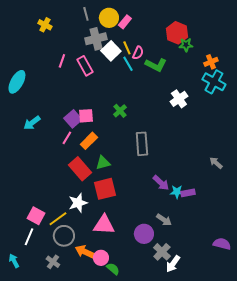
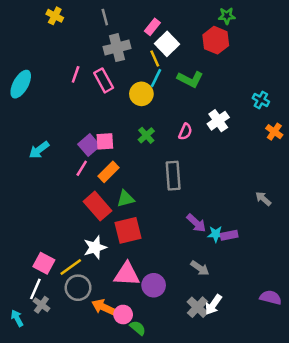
yellow circle: (109, 18) -> (141, 94), moved
yellow cross: (45, 25) -> (55, 16), moved
green star: (186, 45) -> (227, 16), moved
white square: (111, 51) -> (167, 44), moved
pink semicircle: (138, 53) -> (185, 132), moved
orange cross: (211, 62) -> (274, 132), moved, turned -32
cyan line: (128, 64) -> (156, 78), turned 56
cyan ellipse: (17, 82) -> (21, 84), moved
cyan cross: (214, 82) -> (261, 100), size x0.6
purple circle: (144, 234) -> (154, 285), moved
gray cross: (53, 262) -> (41, 305), moved
white arrow: (173, 264) -> (213, 305), moved

